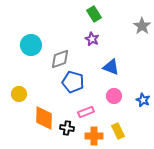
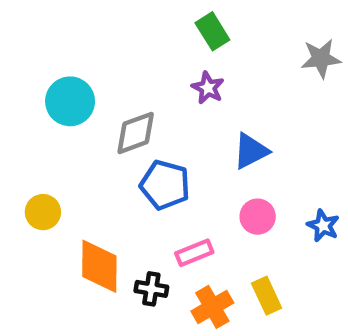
gray star: (142, 26) -> (321, 58), turned 30
blue triangle: (111, 67) -> (251, 151), turned -48
orange cross: (94, 136) -> (212, 307), turned -30

